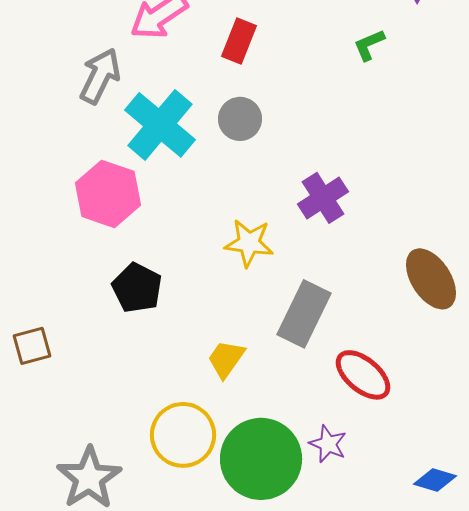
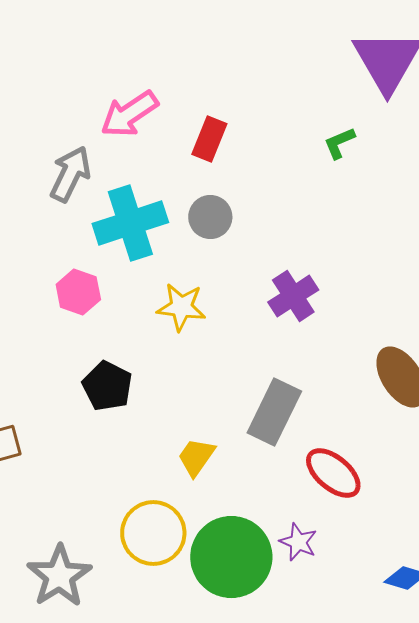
cyan cross: (160, 125) -> (130, 223), turned 32
pink hexagon: (108, 194) -> (78, 292), size x0.7
yellow star: (249, 243) -> (181, 307), moved

